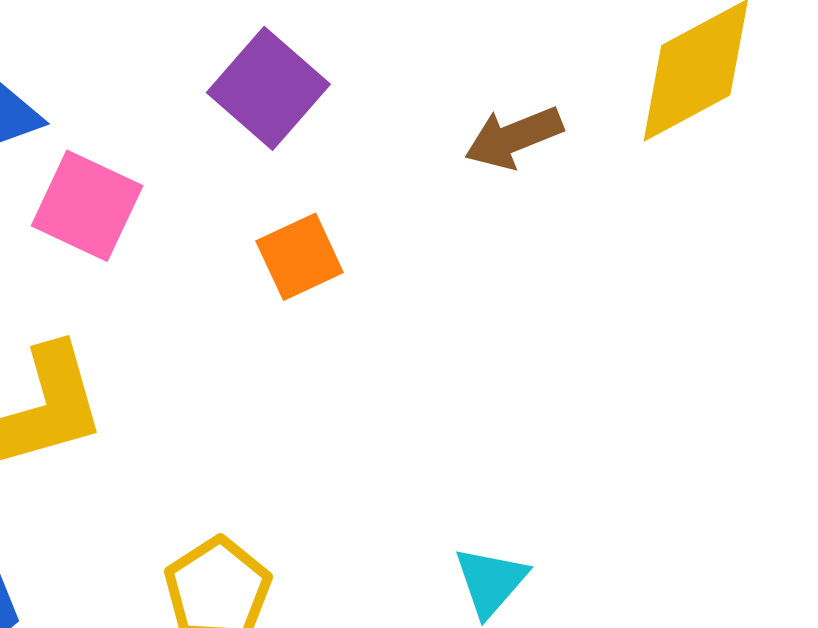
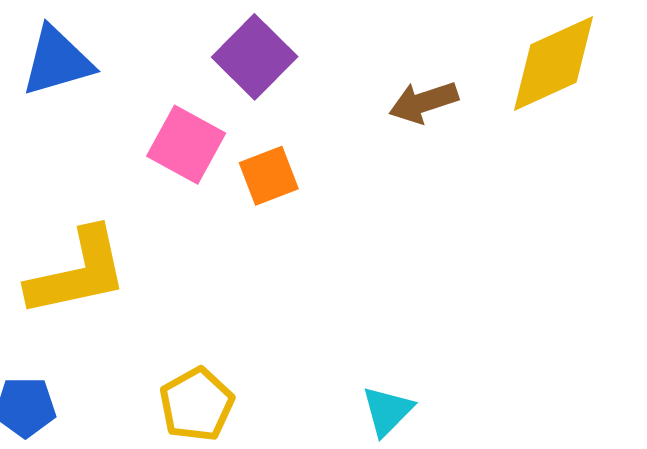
pink square: (87, 206) -> (186, 145), moved

